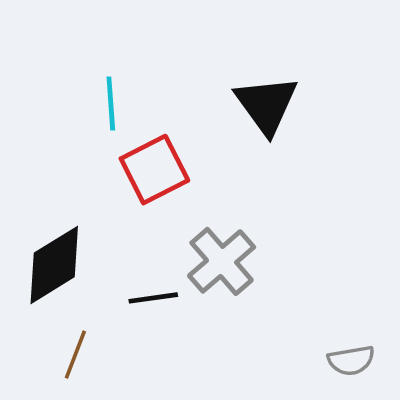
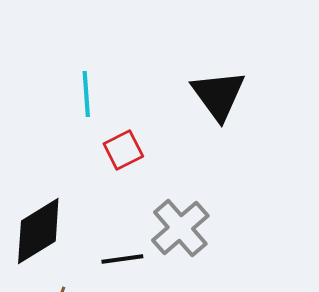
red square: (154, 170) -> (123, 150), size x0.7

